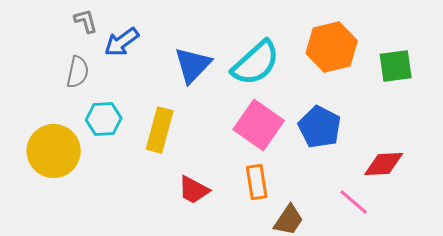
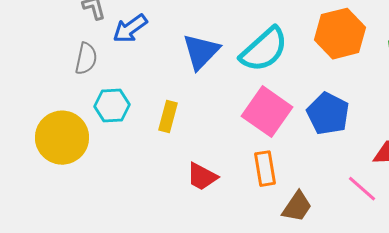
yellow rectangle: (160, 130) -> (168, 117), size x0.7

